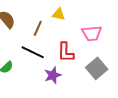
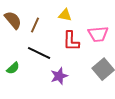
brown line: (38, 28) -> (35, 25), moved
red L-shape: (66, 52) -> (71, 41), moved

